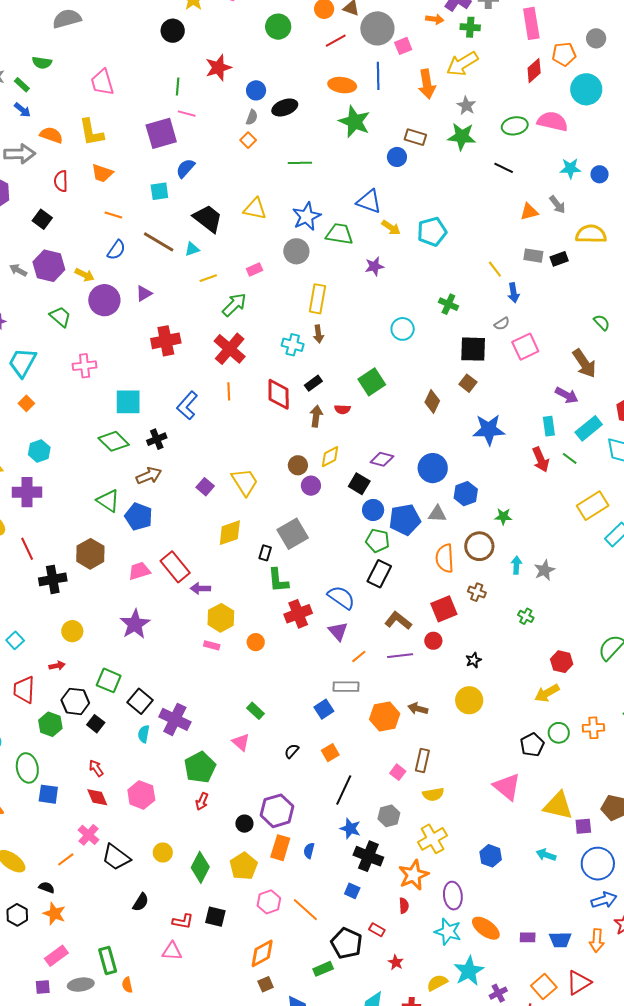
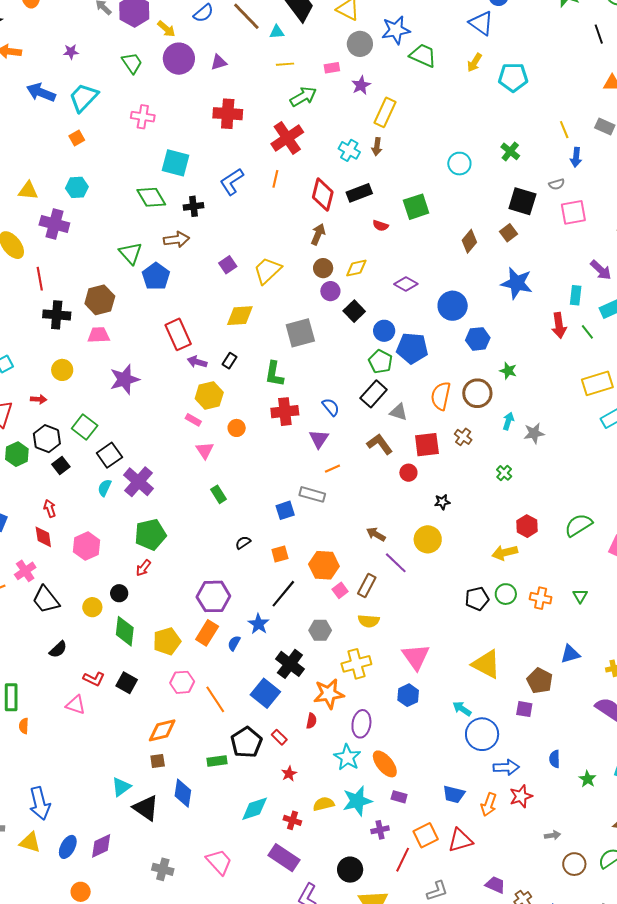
black line: (504, 168) -> (599, 34), turned 30
blue triangle: (369, 201) -> (481, 23), moved
yellow arrow: (391, 228) -> (474, 63), turned 72
gray circle: (296, 251) -> (360, 44), moved
purple star: (374, 266) -> (361, 85), moved, turned -30
black rectangle: (313, 383) -> (359, 193), size x1.4
brown arrow: (316, 416) -> (318, 234), moved
yellow trapezoid: (245, 482) -> (267, 271), turned -116
black square: (359, 484) -> (354, 311), moved
gray triangle: (437, 514) -> (399, 412), moved
black rectangle: (265, 553) -> (229, 361), moved
pink trapezoid: (139, 571) -> (99, 335), moved
blue semicircle: (341, 597) -> (331, 407), size x0.7
purple line: (400, 656) -> (396, 563), moved, turned 35
orange hexagon: (385, 716) -> (324, 565), moved
pink triangle: (241, 742) -> (205, 450), moved
pink triangle: (507, 787) -> (416, 657), moved
black circle: (244, 824) -> (119, 593), moved
purple square: (583, 826) -> (524, 709), moved
blue star: (350, 829) -> (259, 624), moved
blue circle: (598, 864) -> (482, 734), moved
green diamond: (200, 867) -> (125, 631), turned -36
blue square: (352, 891) -> (265, 693), size x1.8
purple rectangle: (528, 937) -> (399, 797), moved

